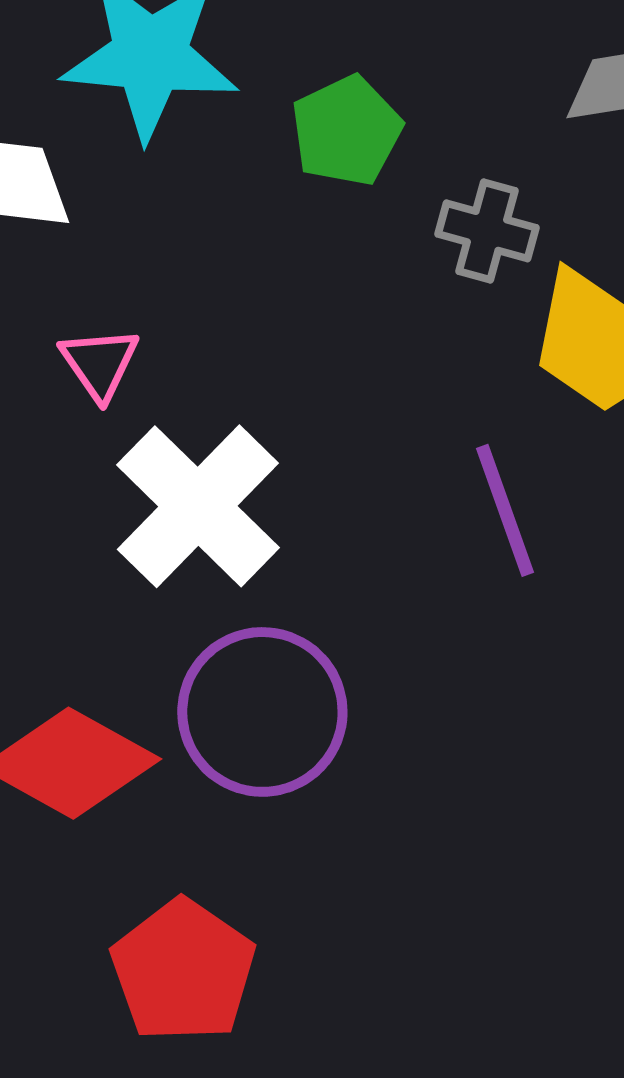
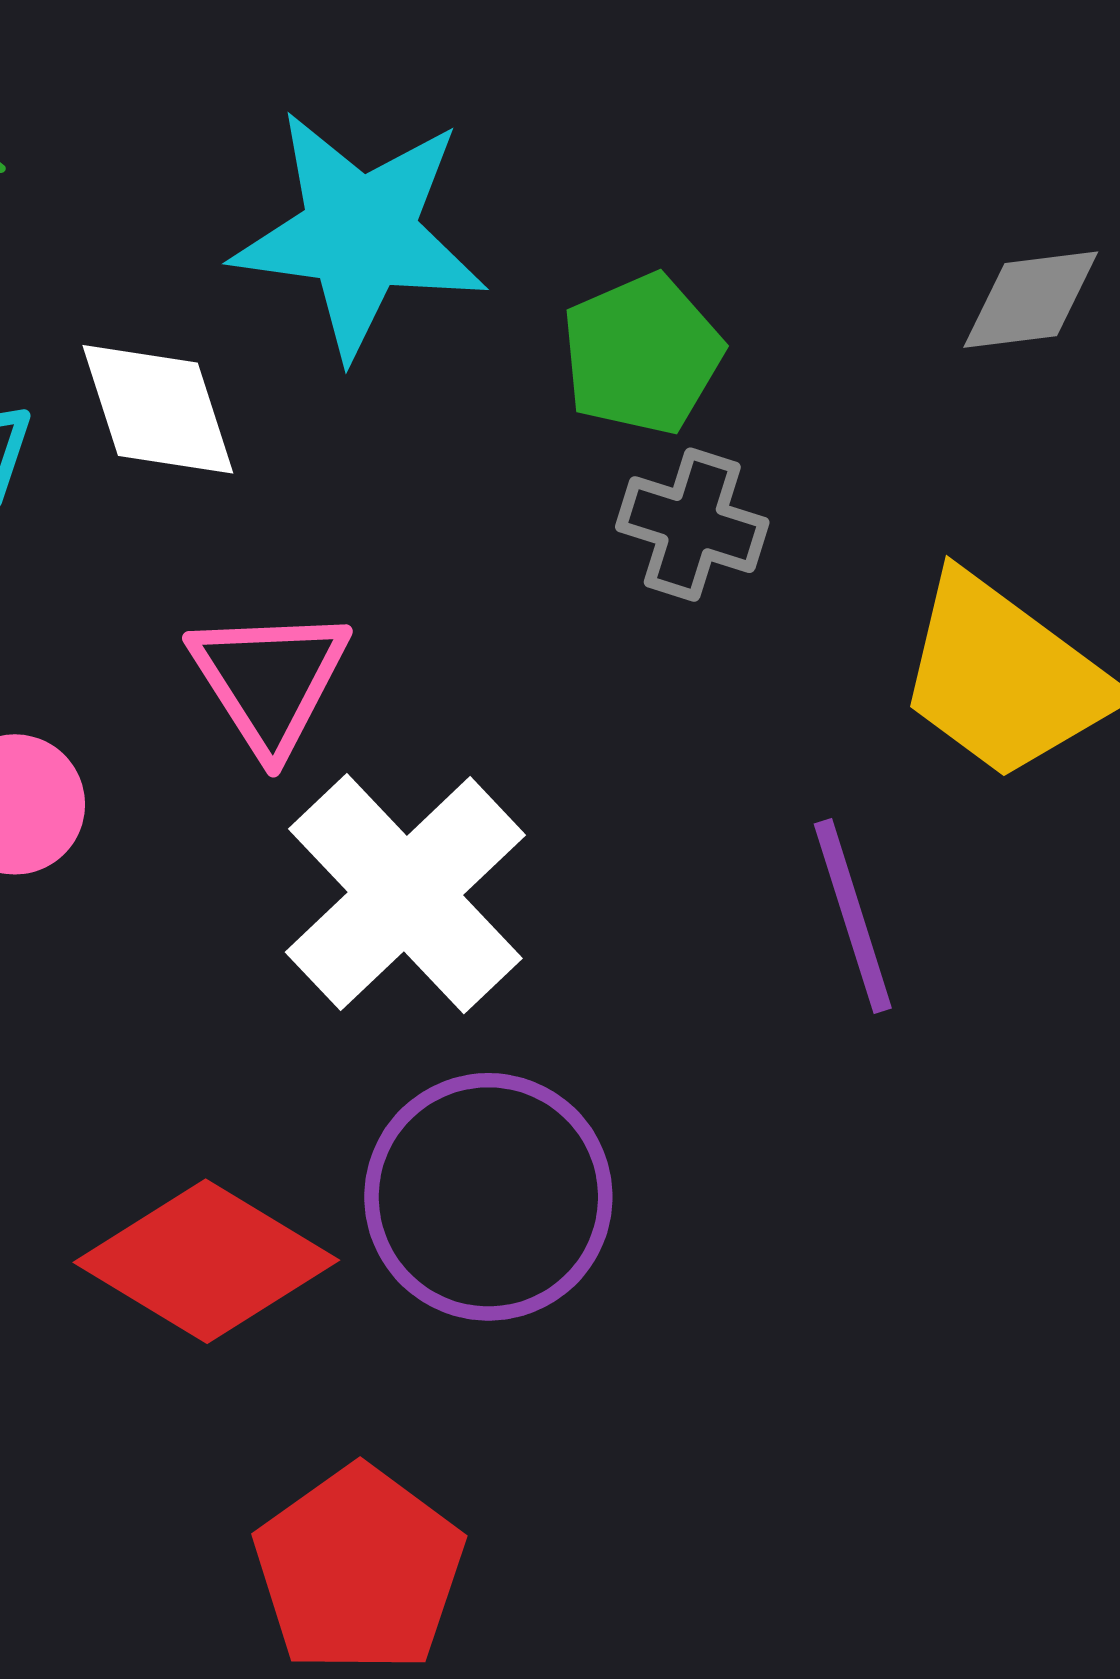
gray cross: (487, 231) -> (692, 525), moved
pink triangle: (99, 363) -> (269, 680), size x1.4

